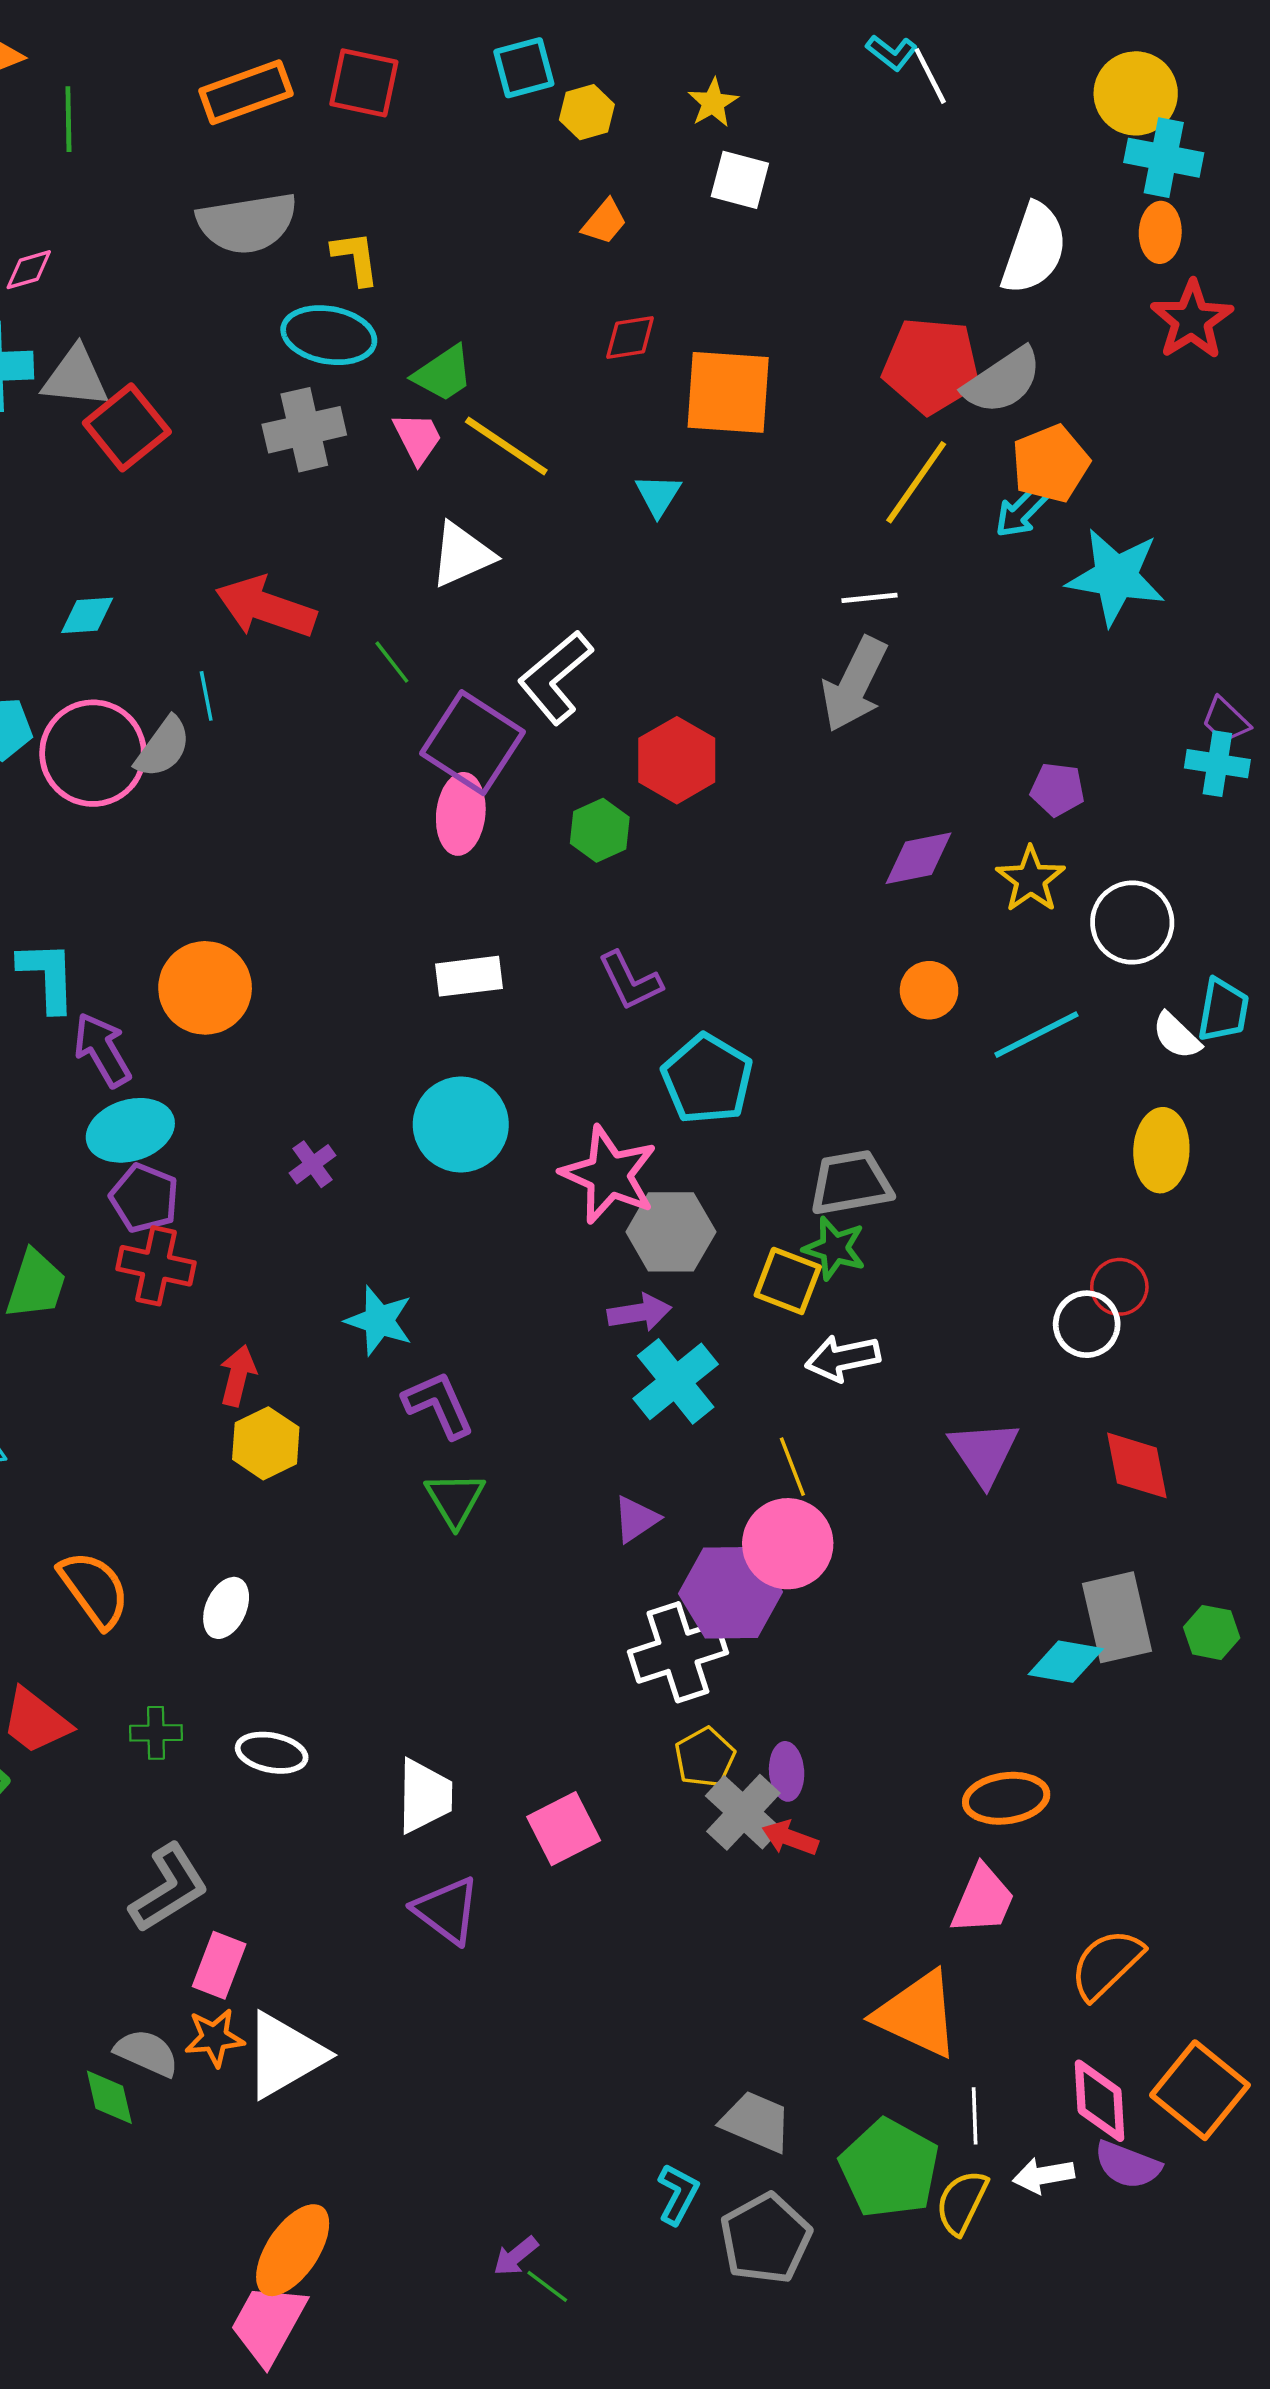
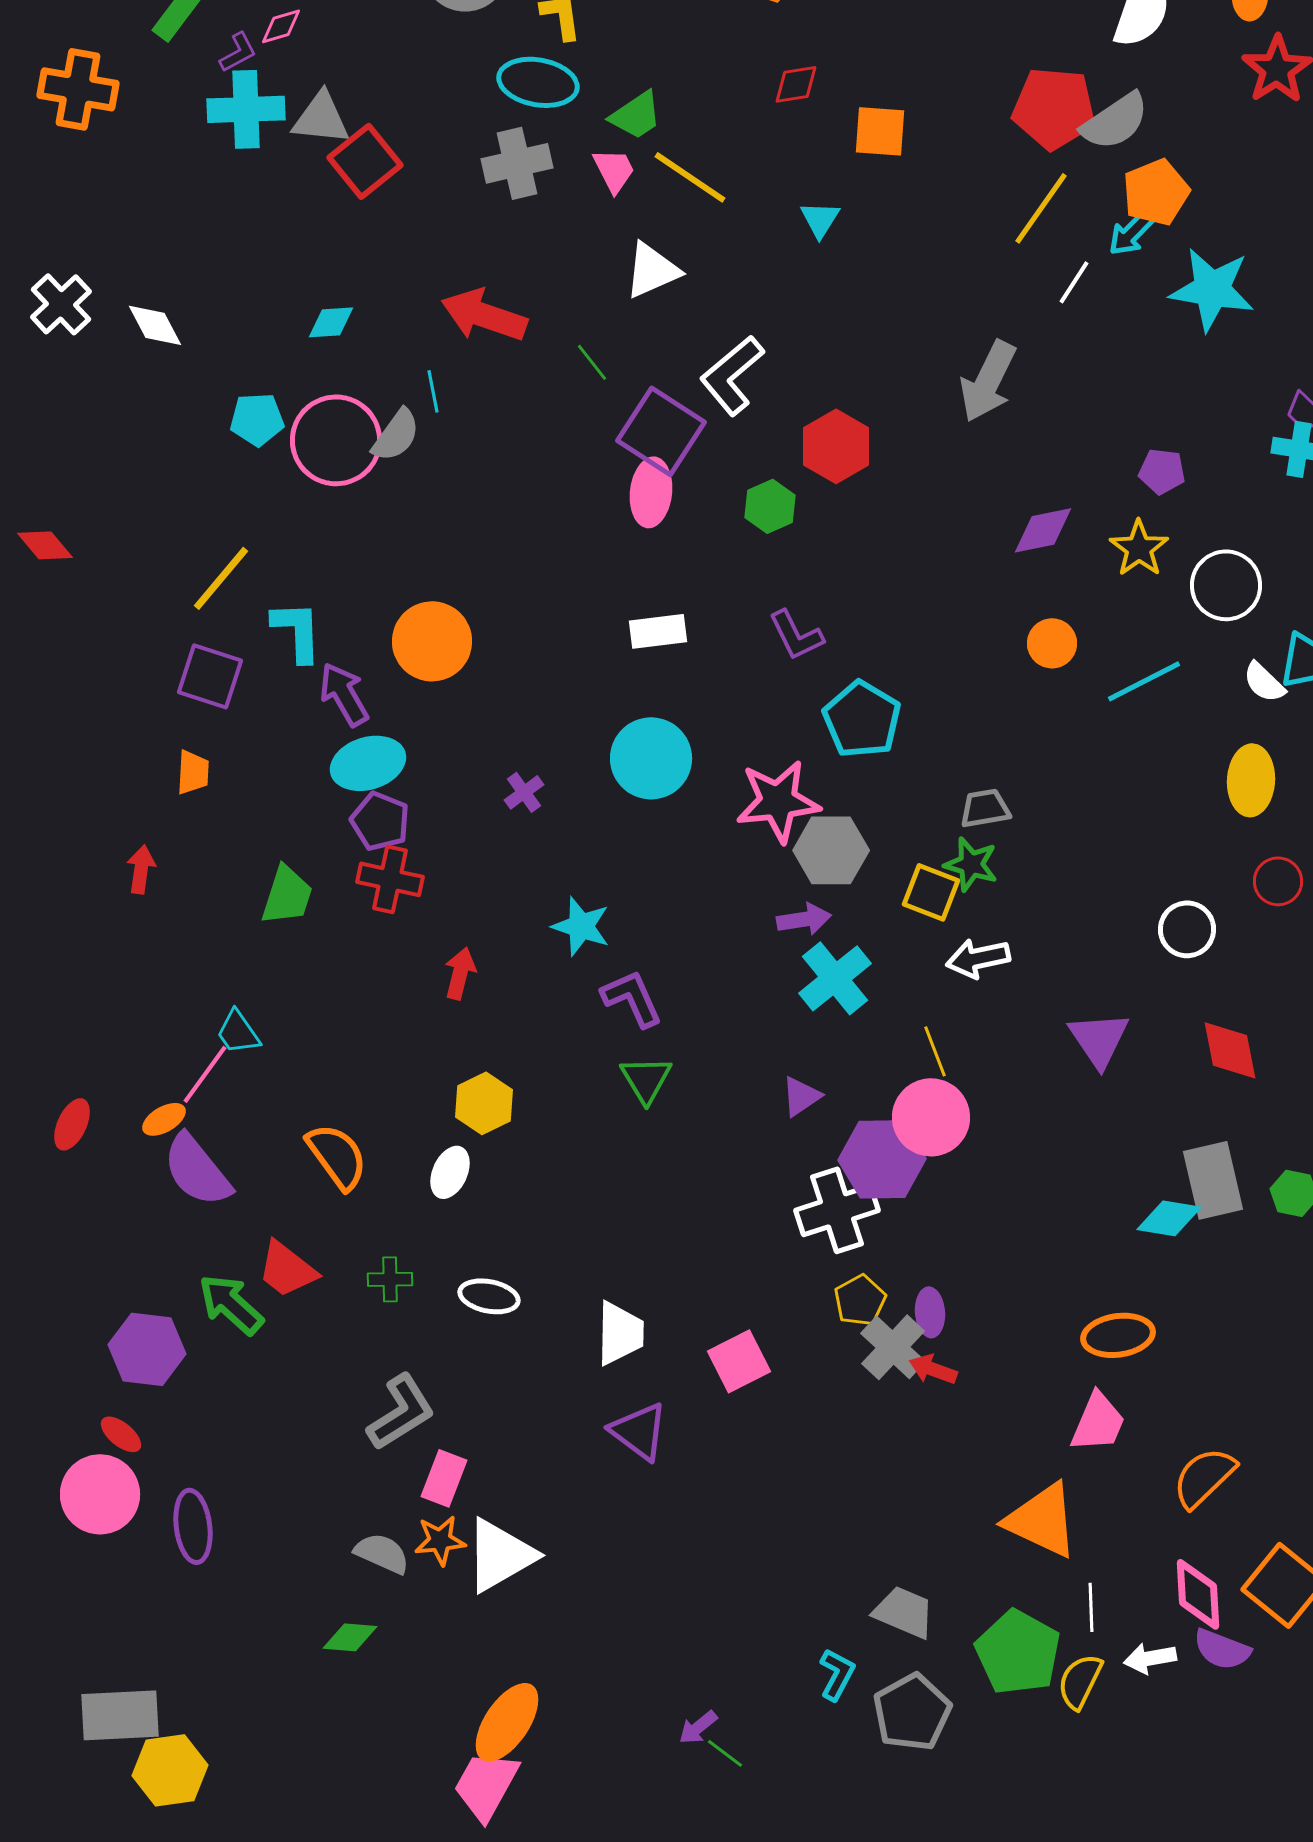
orange square: (728, 392) -> (880, 131), size x0.7
white line: (869, 598) -> (1074, 282), moved, turned -51
pink star: (609, 1175) -> (778, 801), turned -30
gray trapezoid: (851, 1183) -> (985, 808), size x0.7
red circle: (1119, 1287) -> (1278, 881), moved
yellow hexagon: (266, 1443) -> (484, 1103), moved
green diamond: (109, 2097) -> (350, 1637), moved, turned -72

